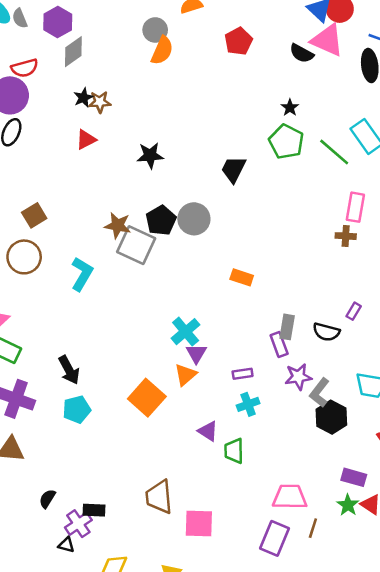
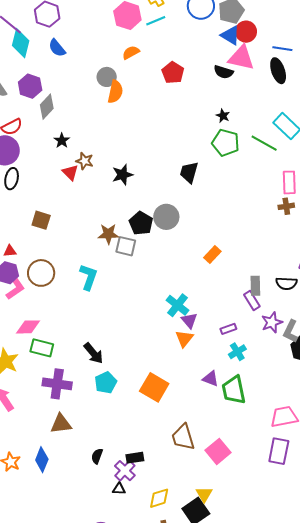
brown star: (100, 102) -> (85, 161), moved, turned 30
red triangle: (86, 140) -> (70, 173), turned -36
brown square: (34, 215) -> (41, 220), moved, turned -30
gray square: (136, 245) -> (126, 246), size x0.7
orange rectangle: (242, 277) -> (212, 255), turned -54
orange square: (147, 398) -> (154, 387), moved
green trapezoid: (234, 451) -> (234, 390), size x1.4
pink square: (199, 523) -> (218, 451), turned -30

